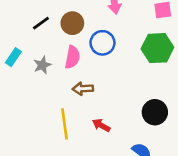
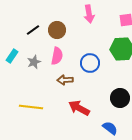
blue circle: (102, 43) -> (90, 63), moved
yellow line: (64, 124) -> (31, 107), moved, turned -75
red arrow: (101, 125) -> (79, 108), size x1.5

